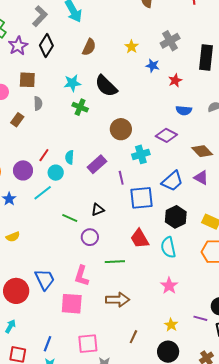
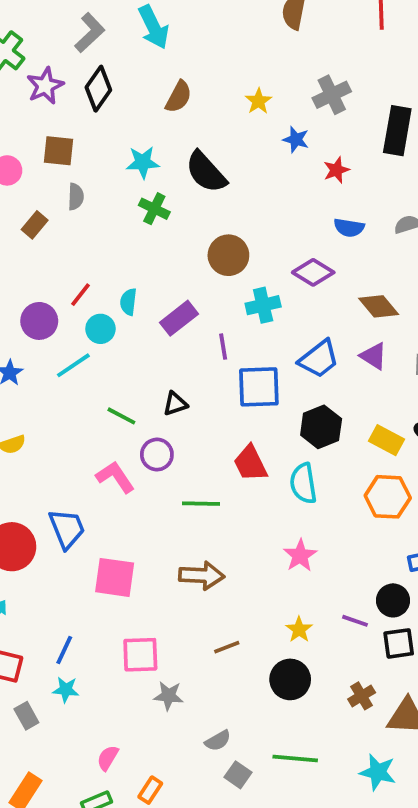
pink L-shape: (82, 276) -> (115, 477), moved, turned 125
brown line: (133, 337) -> (227, 647), turned 40

